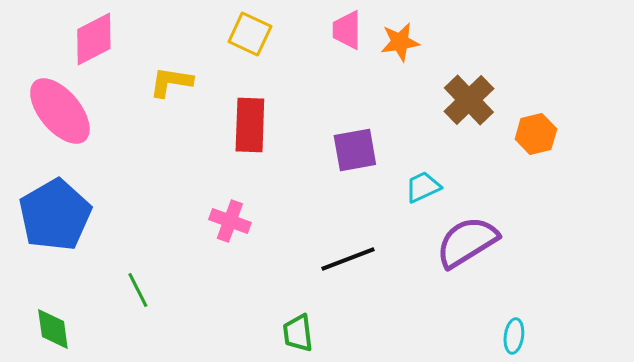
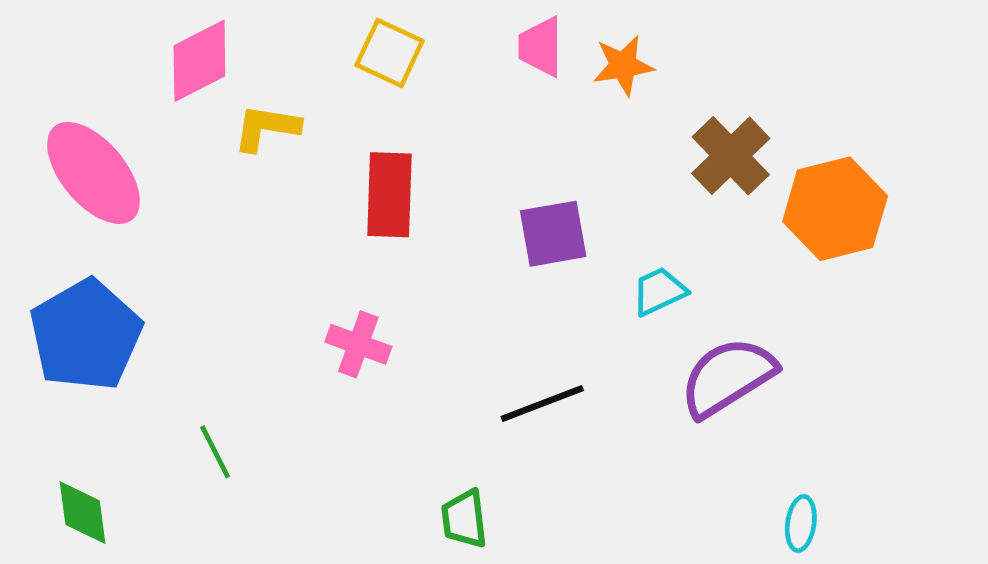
pink diamond: (94, 39) -> (199, 61), moved
orange hexagon: (536, 134) -> (835, 209), size x1.6

